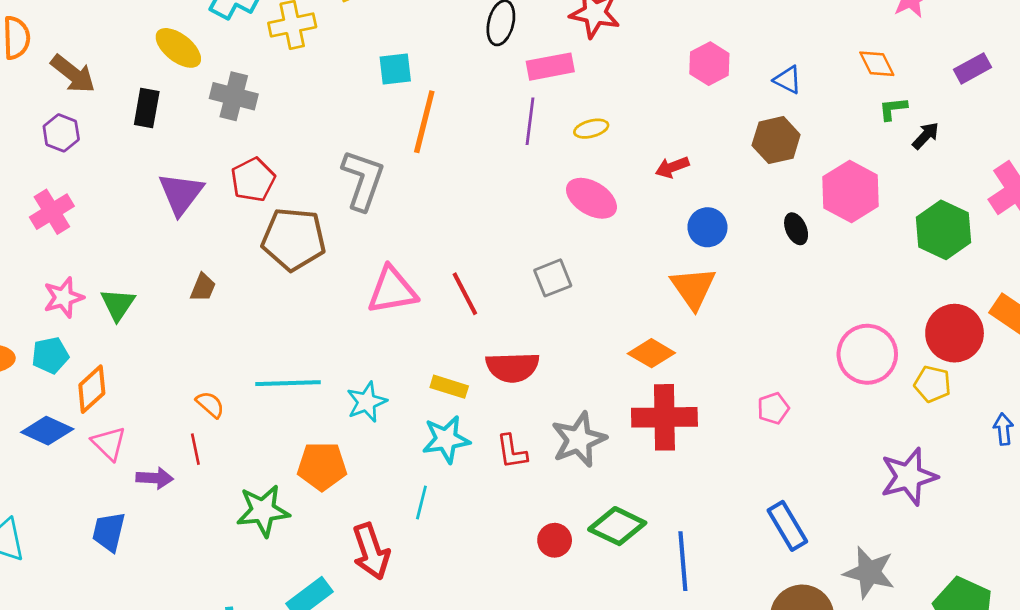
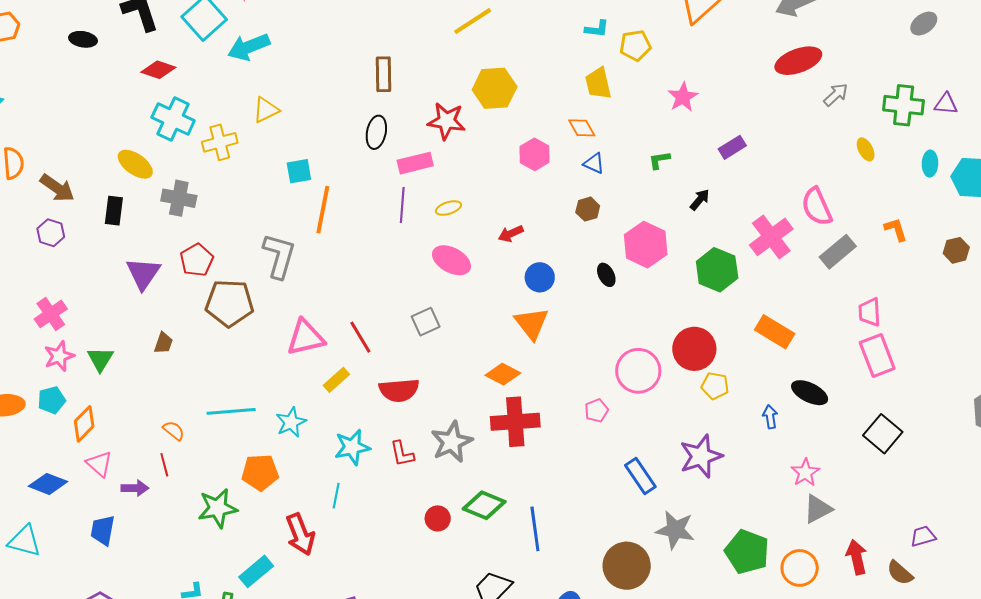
orange diamond: (877, 64) -> (582, 128), moved
green L-shape: (893, 109) -> (659, 160), moved
brown hexagon: (776, 140) -> (588, 209), size x0.7
pink cross: (52, 212) -> (51, 314), moved
red circle: (955, 333) -> (694, 349), moved
pink circle: (867, 354) -> (638, 371), moved
yellow rectangle: (449, 387) -> (336, 380), moved, turned -56
blue diamond: (47, 431) -> (48, 484), moved
blue rectangle: (787, 526) -> (640, 476), moved

